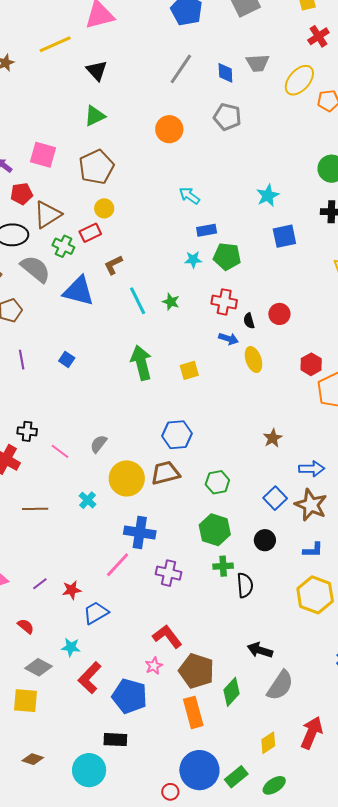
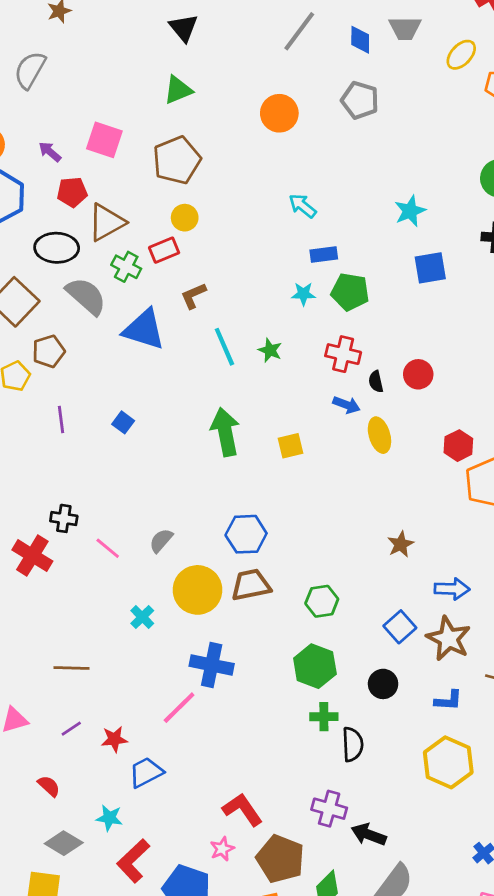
yellow ellipse: (299, 80) -> (461, 55), size x0.7
blue hexagon: (177, 435) -> (246, 534), moved
brown line: (35, 509) -> (71, 668), moved
purple cross: (168, 573) -> (329, 809), moved

